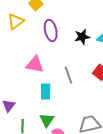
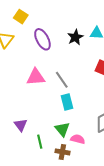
gray line: (69, 75) -> (62, 80), moved
cyan rectangle: (46, 91) -> (67, 102), moved

